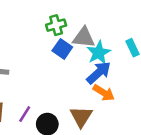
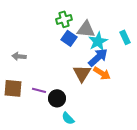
purple line: (25, 114) -> (39, 90), turned 72
brown triangle: (81, 117) -> (82, 73), moved

